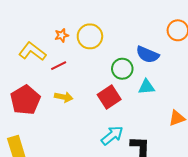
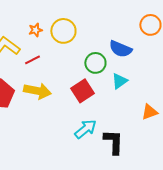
cyan triangle: (147, 87) -> (119, 81), turned -30
yellow arrow: (64, 97) -> (37, 91), size x1.5

